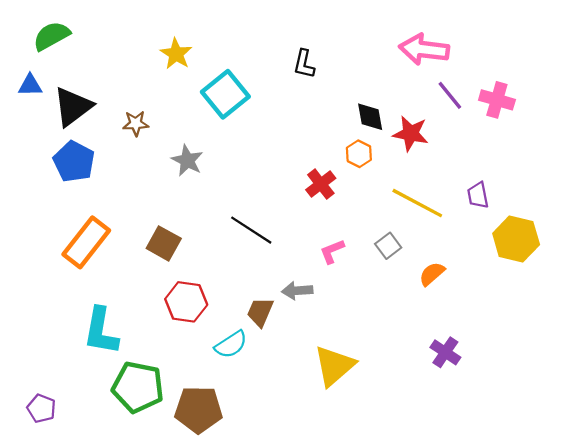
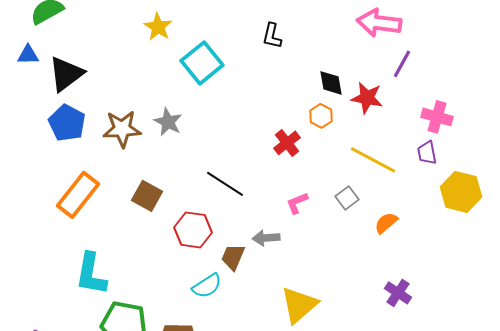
purple line: (450, 95) -> (402, 64), turned 68
pink cross: (497, 100) -> (437, 117), moved
brown star: (136, 123) -> (122, 129), moved, size x1.6
red hexagon: (186, 302) -> (193, 230), moved

